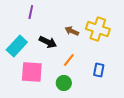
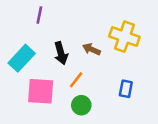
brown arrow: (72, 31) -> (91, 49), moved
black arrow: (48, 42) -> (61, 53), turned 48
orange line: (69, 60) -> (76, 80), moved

